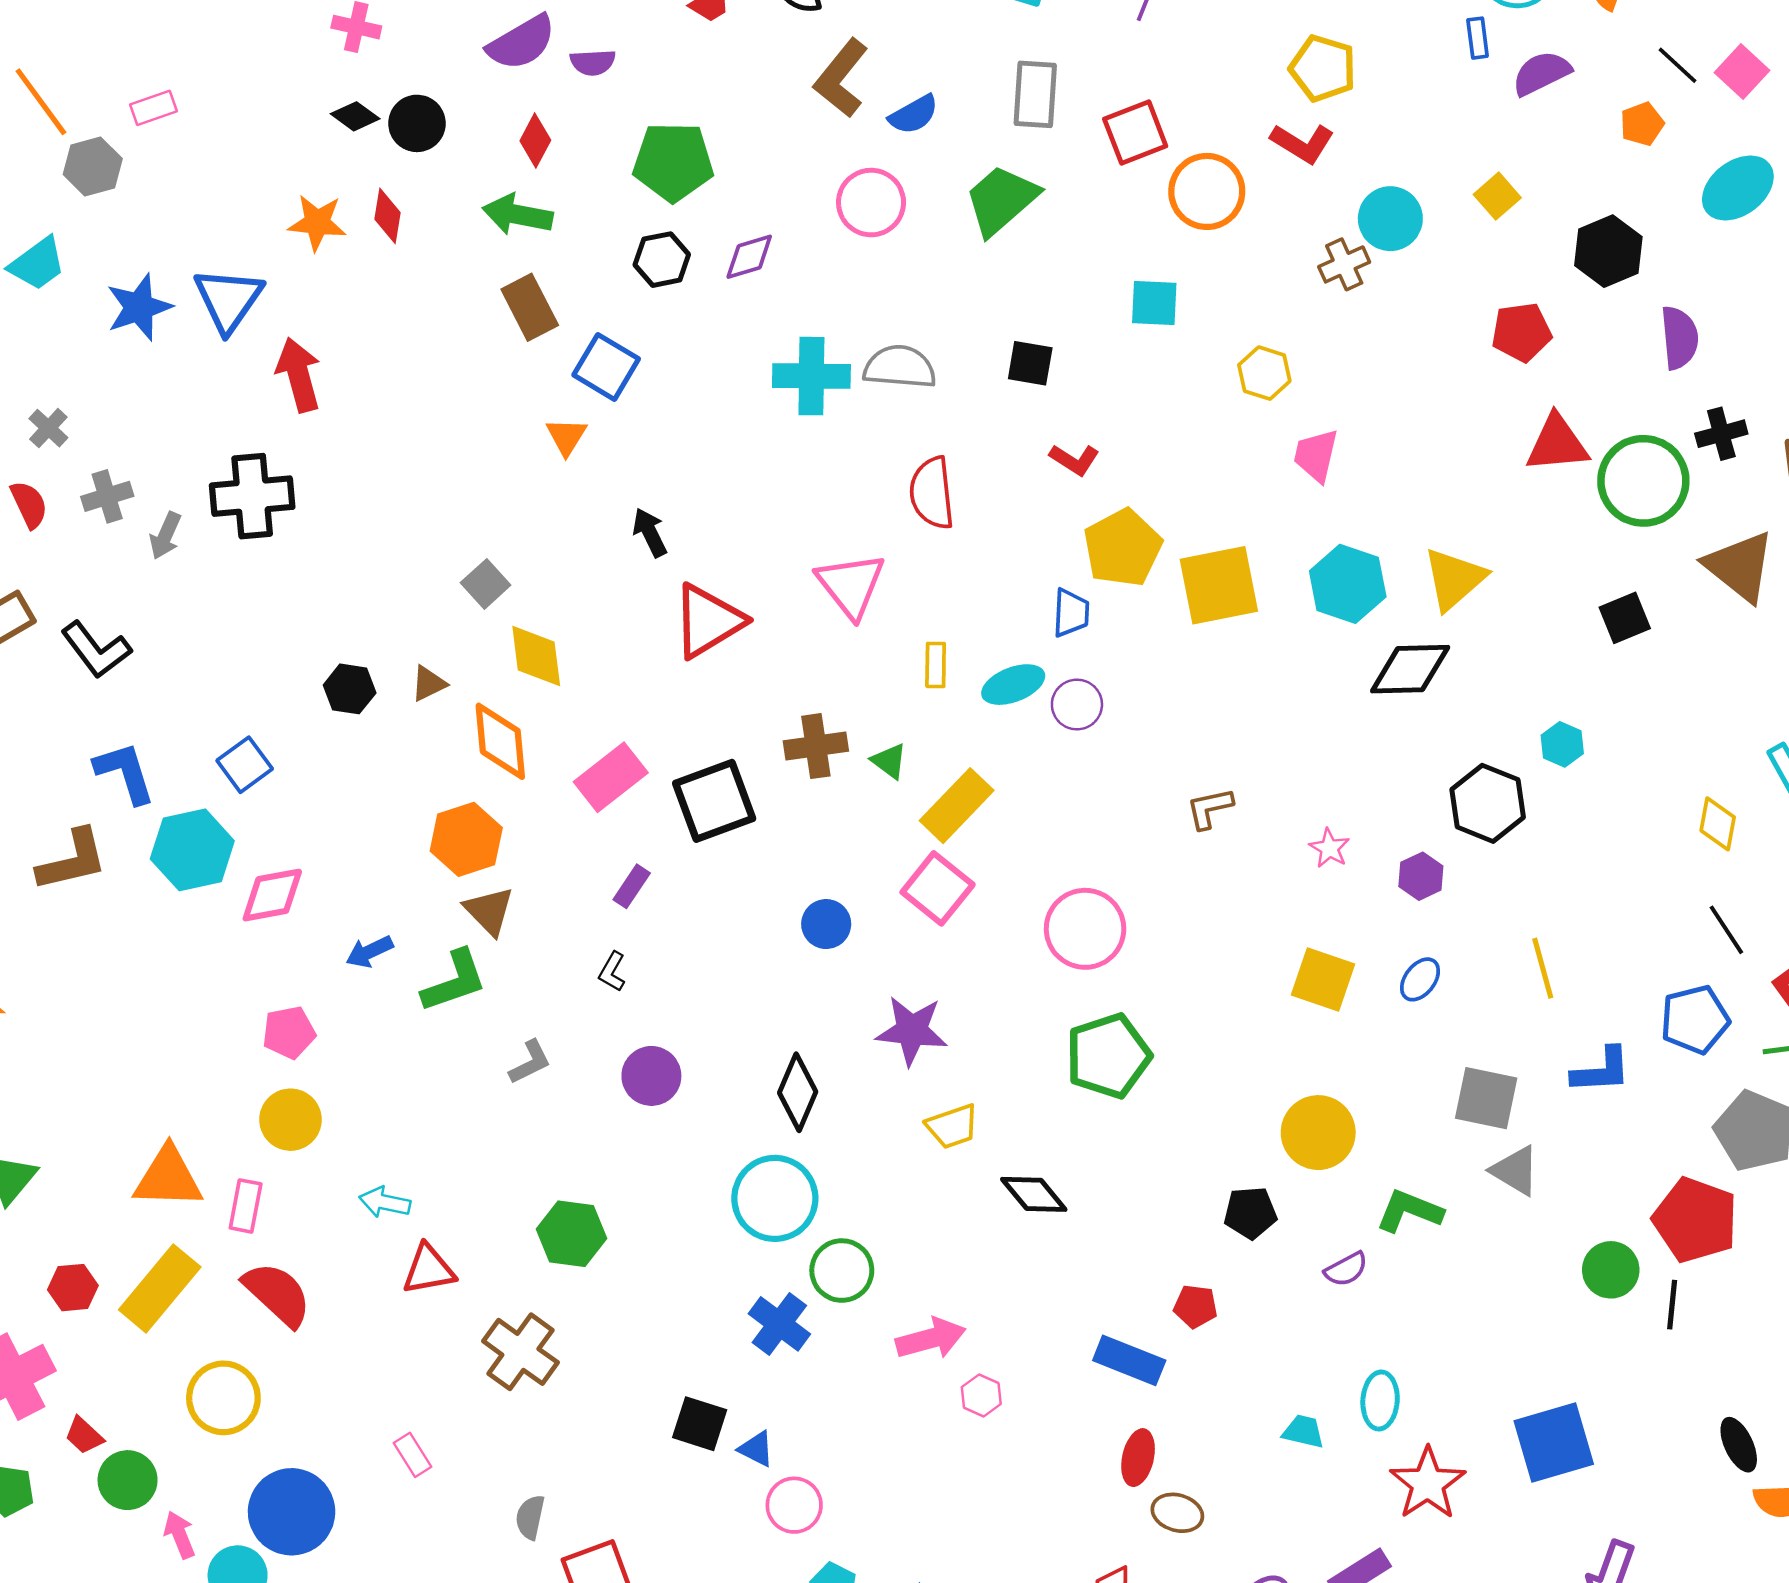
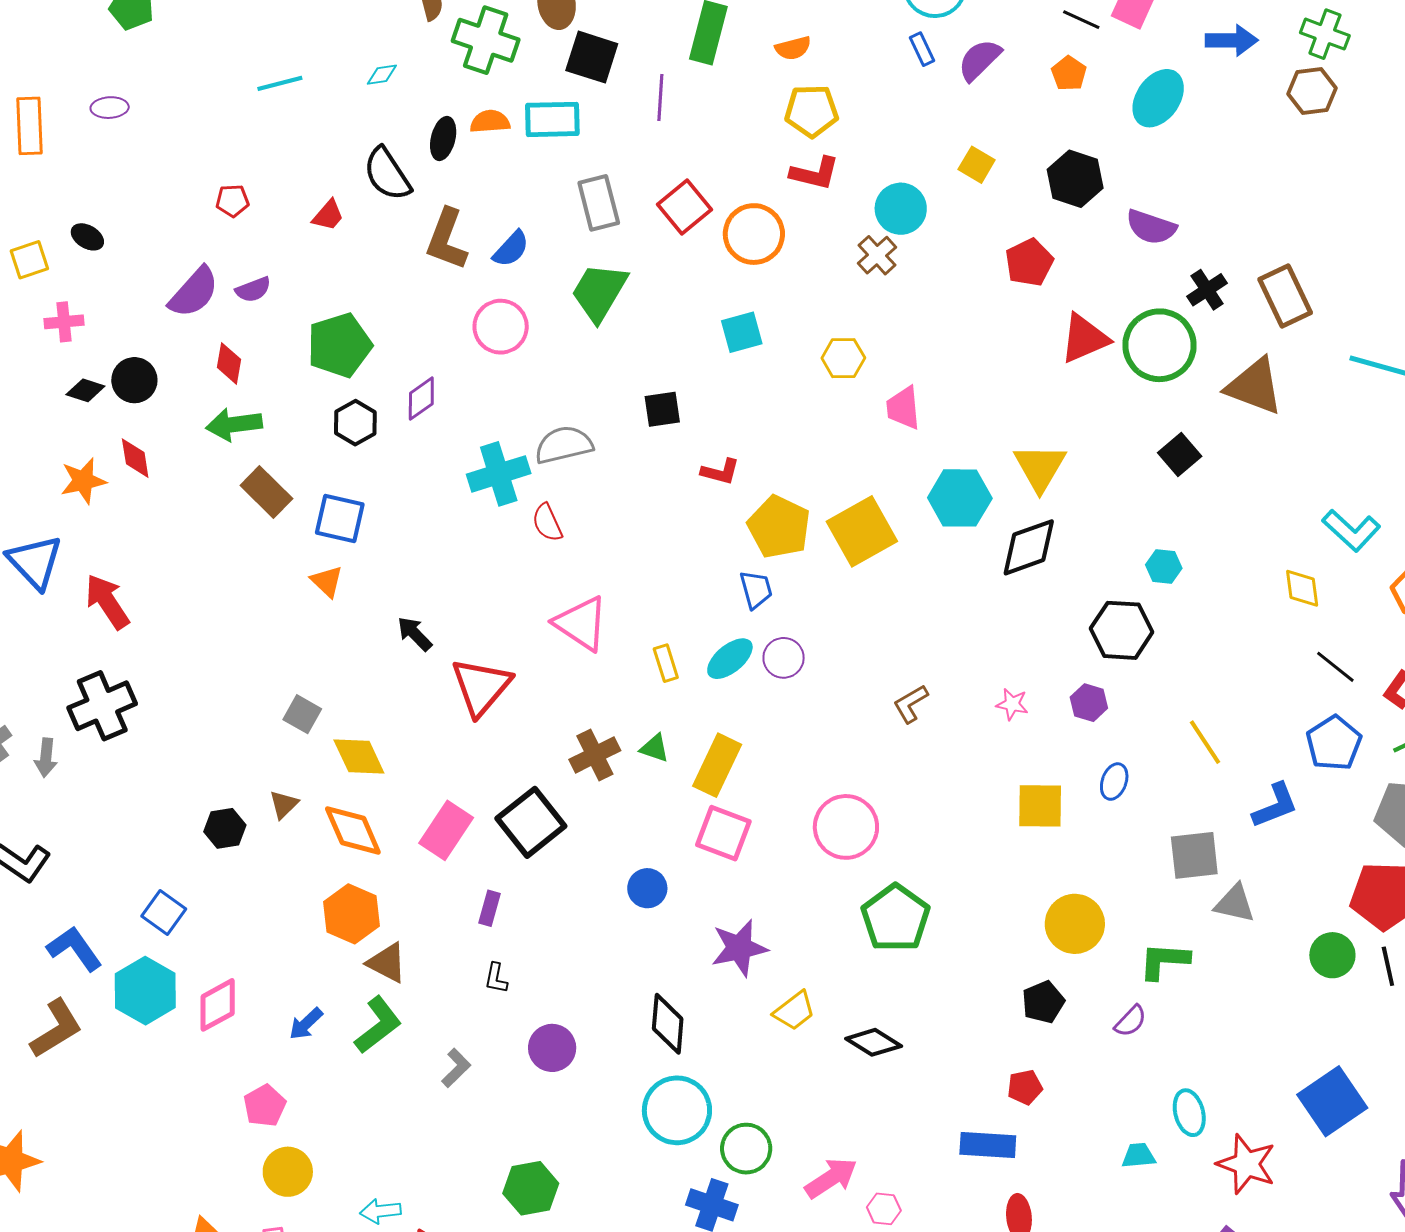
purple semicircle: (1679, 338) -> (1151, 227), turned 132
red semicircle: (932, 493) -> (547, 523), moved, size x0.7

